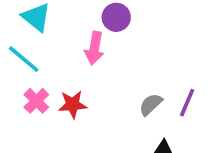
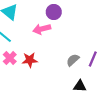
pink arrow: (94, 48) -> (42, 29), turned 66

